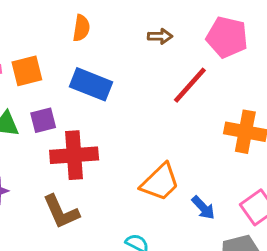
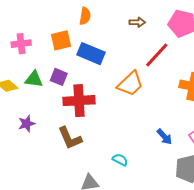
orange square: (27, 71) -> (61, 40), moved
purple square: (43, 120) -> (59, 77), turned 36
orange trapezoid: (160, 182) -> (130, 84), moved

